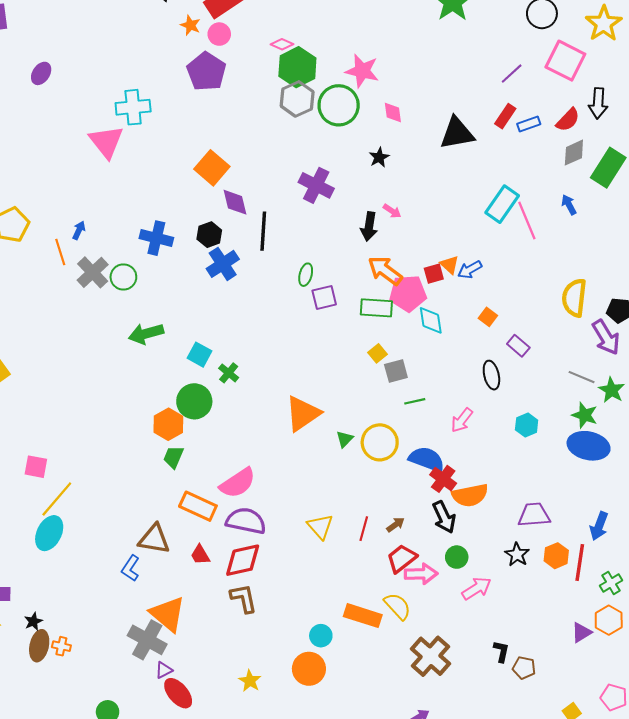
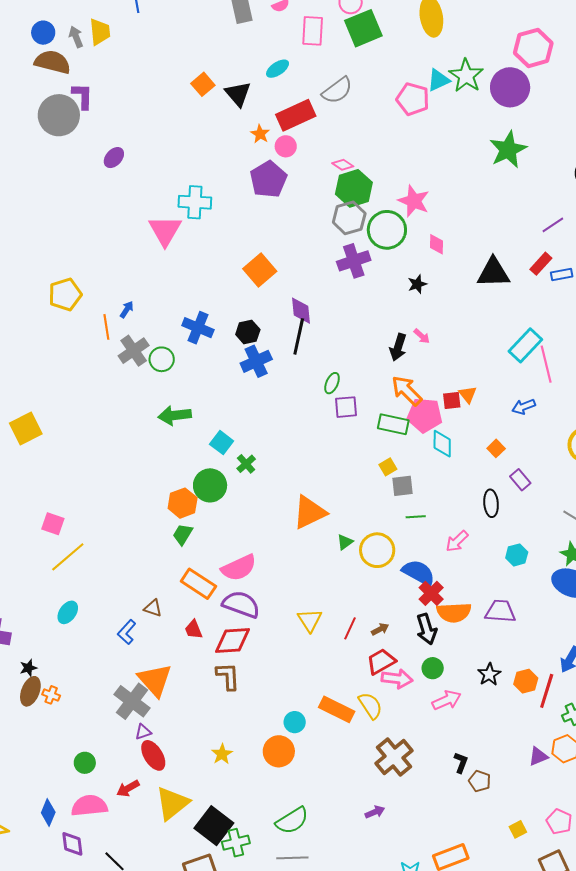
purple cross: (316, 185) -> (354, 261), moved, turned 36
purple diamond: (235, 202) -> (301, 311), moved
blue arrow: (470, 270) -> (524, 407), moved
purple trapezoid: (534, 515) -> (500, 611), moved
cyan ellipse: (49, 533) -> (68, 612), moved, size x0.7
brown triangle: (154, 539) -> (153, 608), size x0.6

